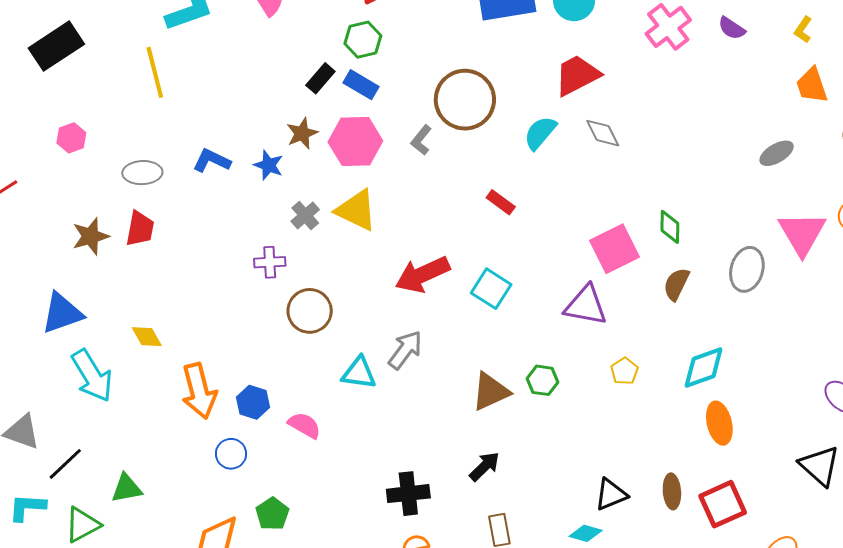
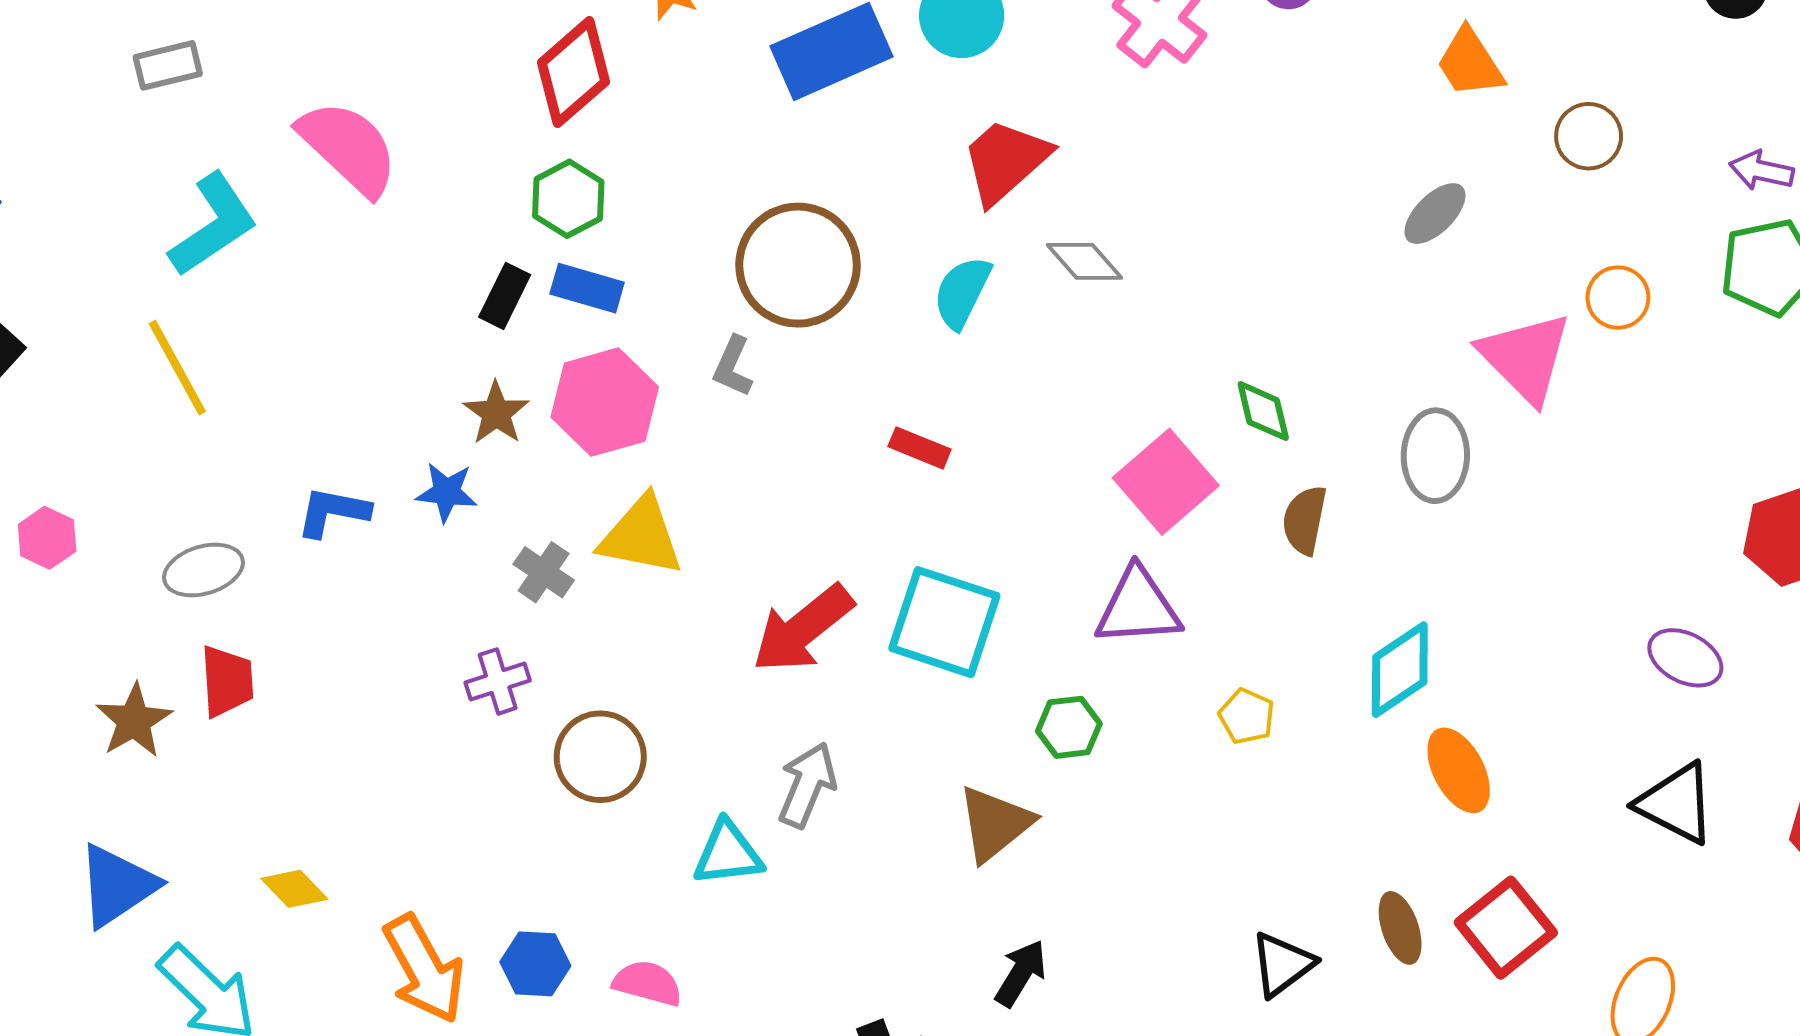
cyan square: (491, 289) -> (944, 622), size x1.4
green hexagon: (542, 380) -> (1069, 727), moved

